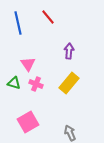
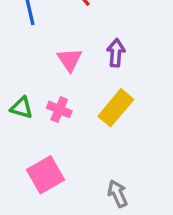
pink triangle: (28, 64) -> (70, 60), moved

